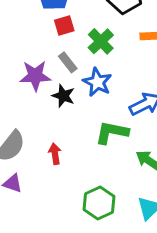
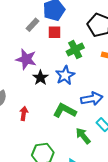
gray rectangle: (68, 62) -> (32, 25), moved, turned 64

